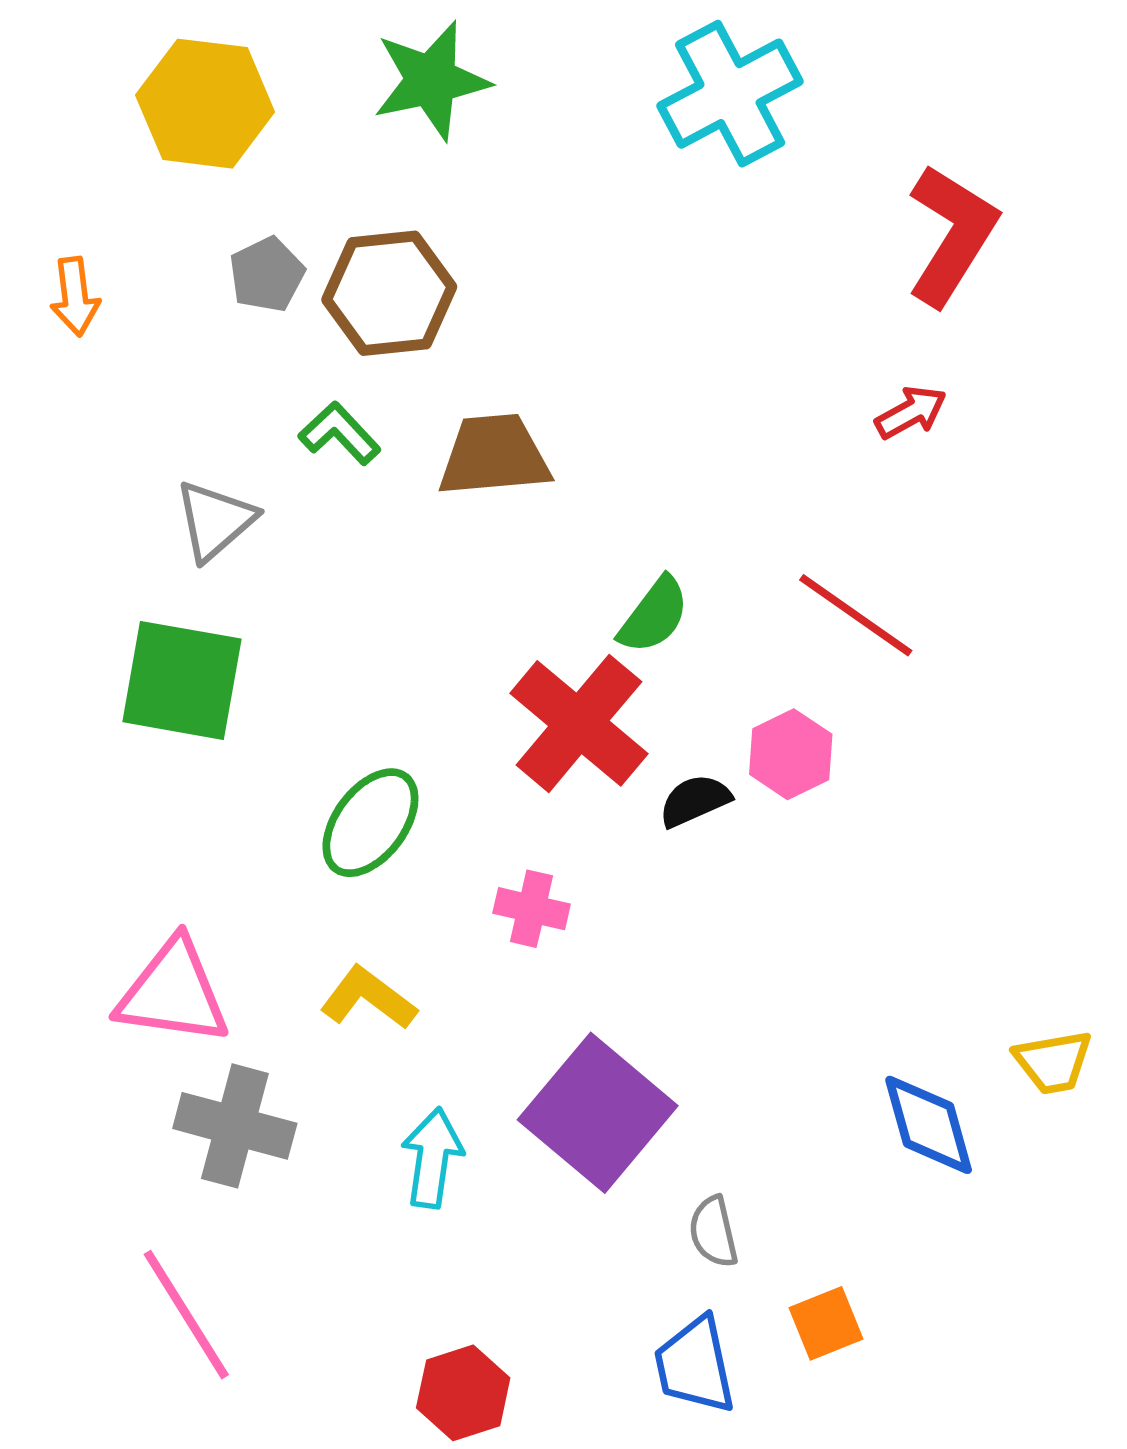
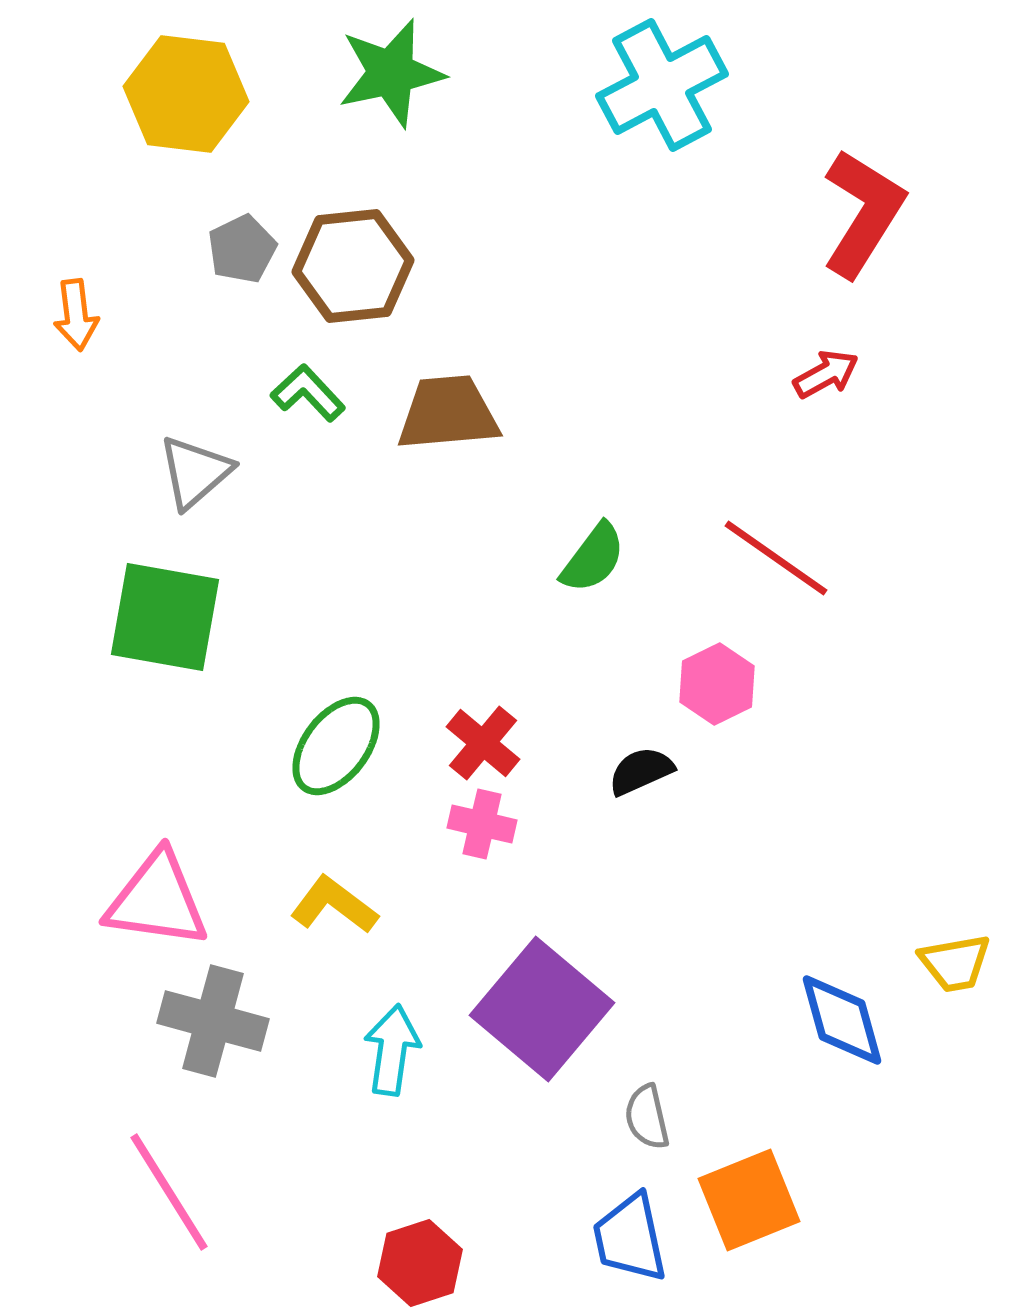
orange arrow: (75, 297) -> (76, 315), moved
red cross: (579, 723) -> (483, 743), moved, size x0.6
black semicircle: (695, 801) -> (641, 771), moved
orange square: (826, 1323) -> (749, 1200), size x1.5

